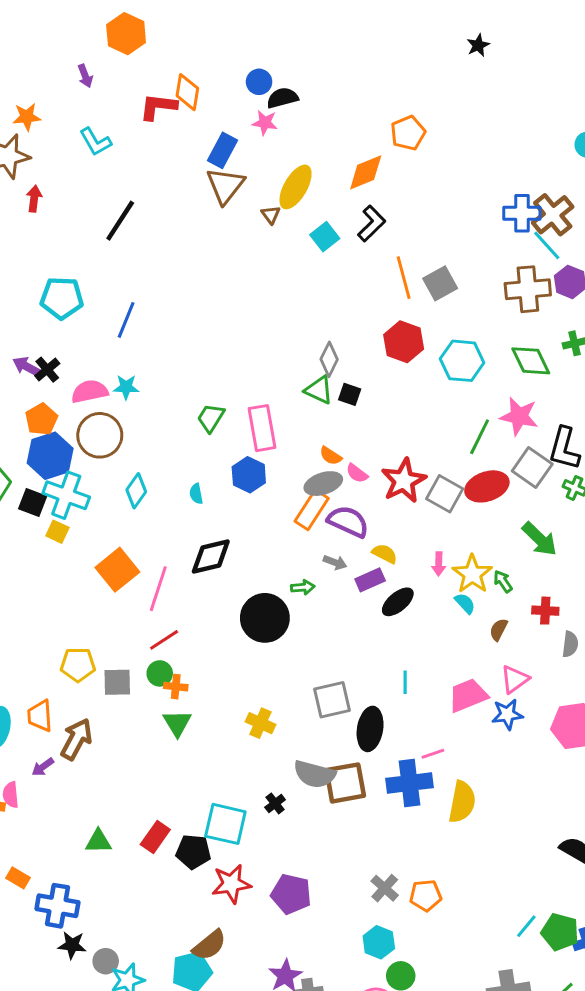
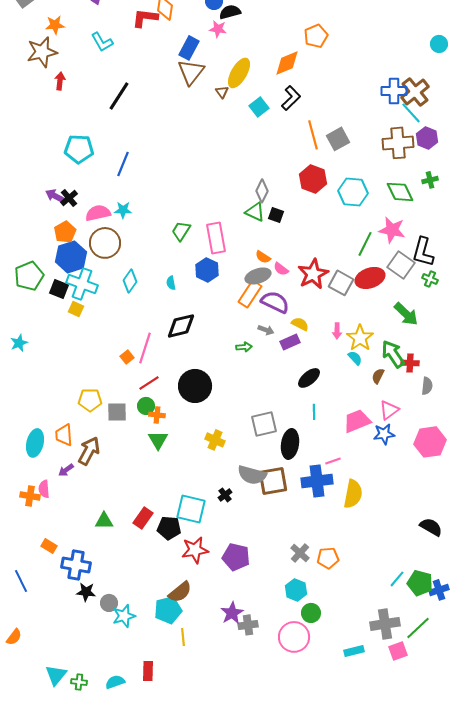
orange square: (117, 570) -> (127, 357), moved, size x0.5
green arrow: (503, 581) -> (393, 354), moved, size x1.8
black ellipse: (398, 602) -> (309, 378), moved
black circle: (265, 618) -> (195, 386), moved

